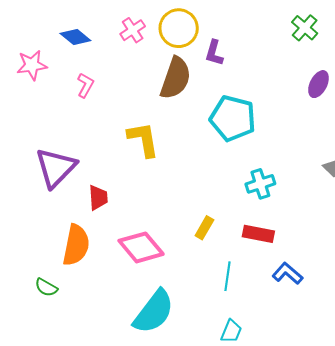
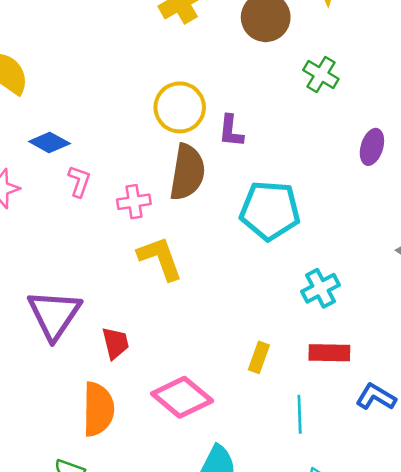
green cross: (305, 28) -> (321, 74), moved
pink cross: (133, 30) -> (134, 202), moved, turned 35
pink L-shape: (85, 85) -> (79, 181), moved

